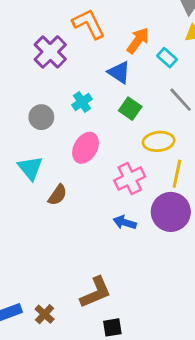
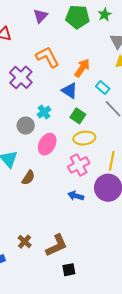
cyan rectangle: (167, 58) -> (103, 88), moved
gray circle: (41, 117) -> (26, 126), moved
yellow ellipse: (159, 141) -> (84, 138), moved
brown cross: (45, 314) -> (25, 242), moved

